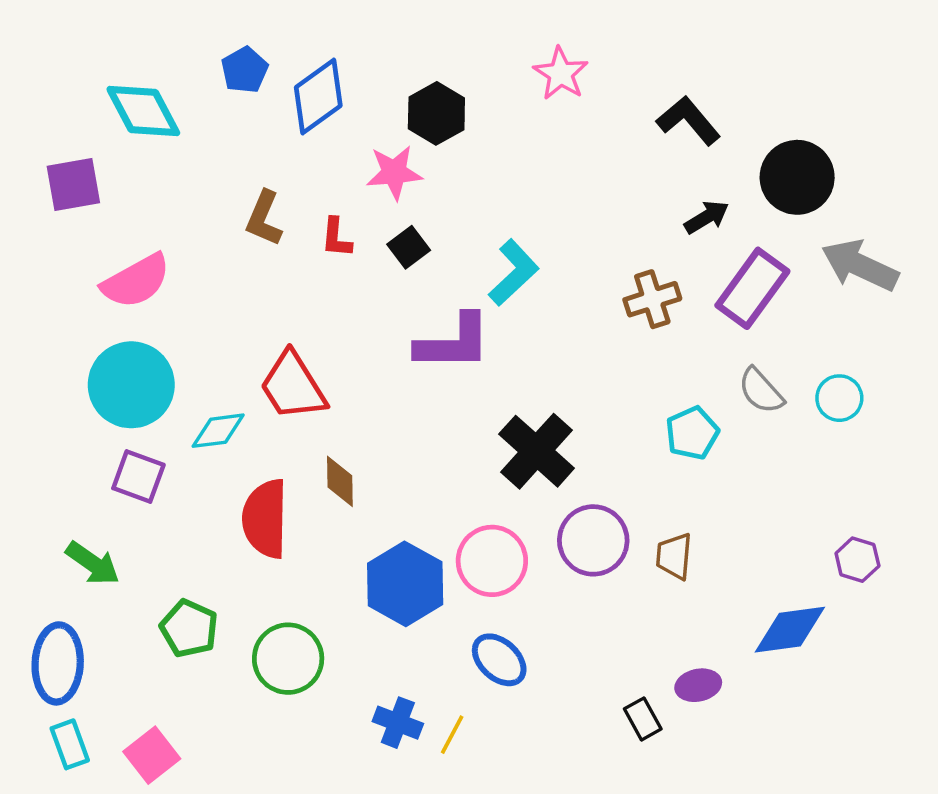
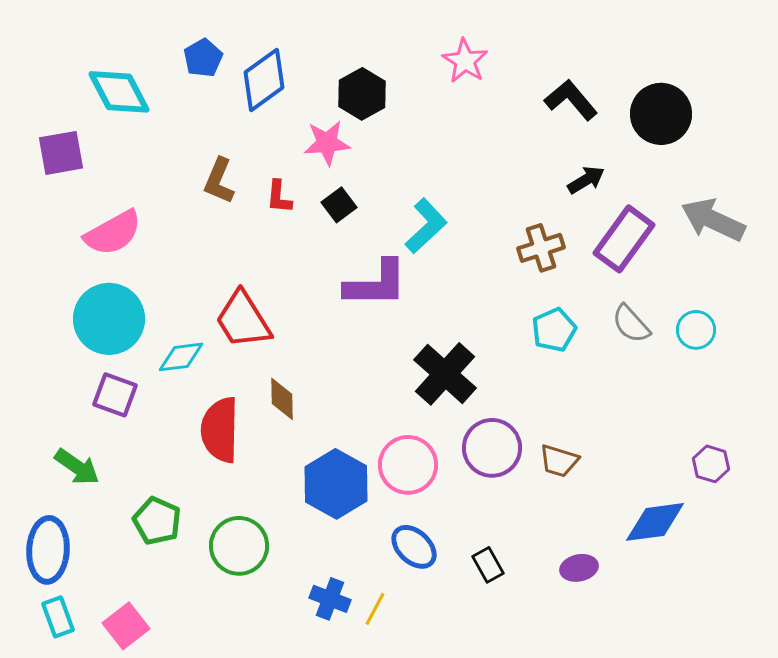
black circle: (797, 177) -> (661, 114), moved
cyan pentagon: (692, 433) -> (554, 330), moved
brown trapezoid: (674, 556) -> (559, 461), turned -78
black rectangle: (643, 719) -> (488, 565), moved

